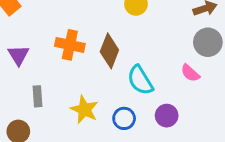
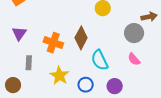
gray circle: (208, 42) -> (134, 33), moved
orange cross: (70, 45) -> (53, 43), moved

